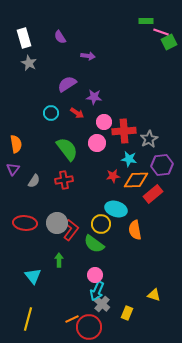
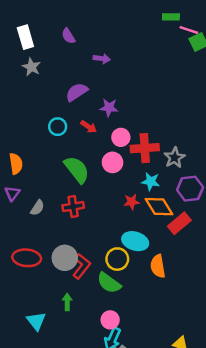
orange diamond: (136, 180) -> (159, 207), turned 60

